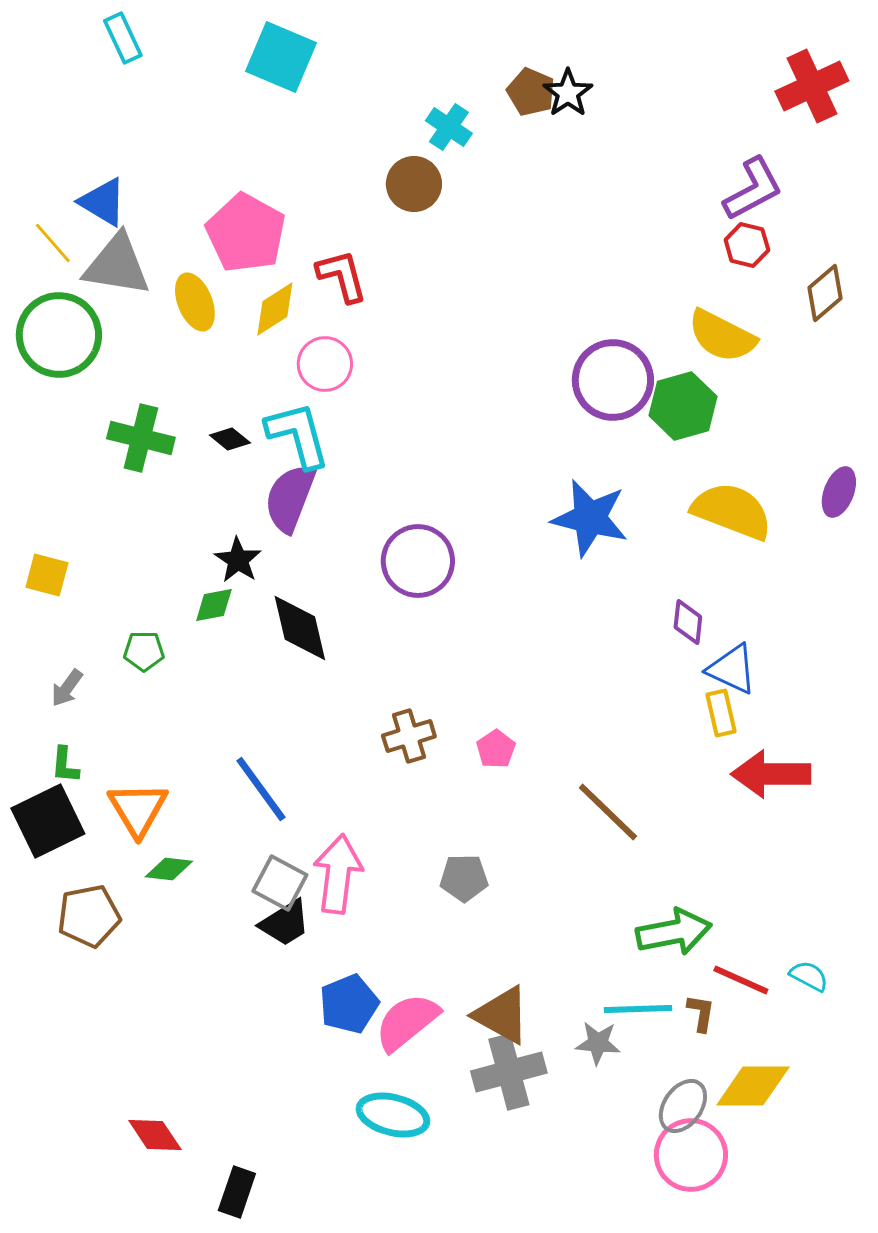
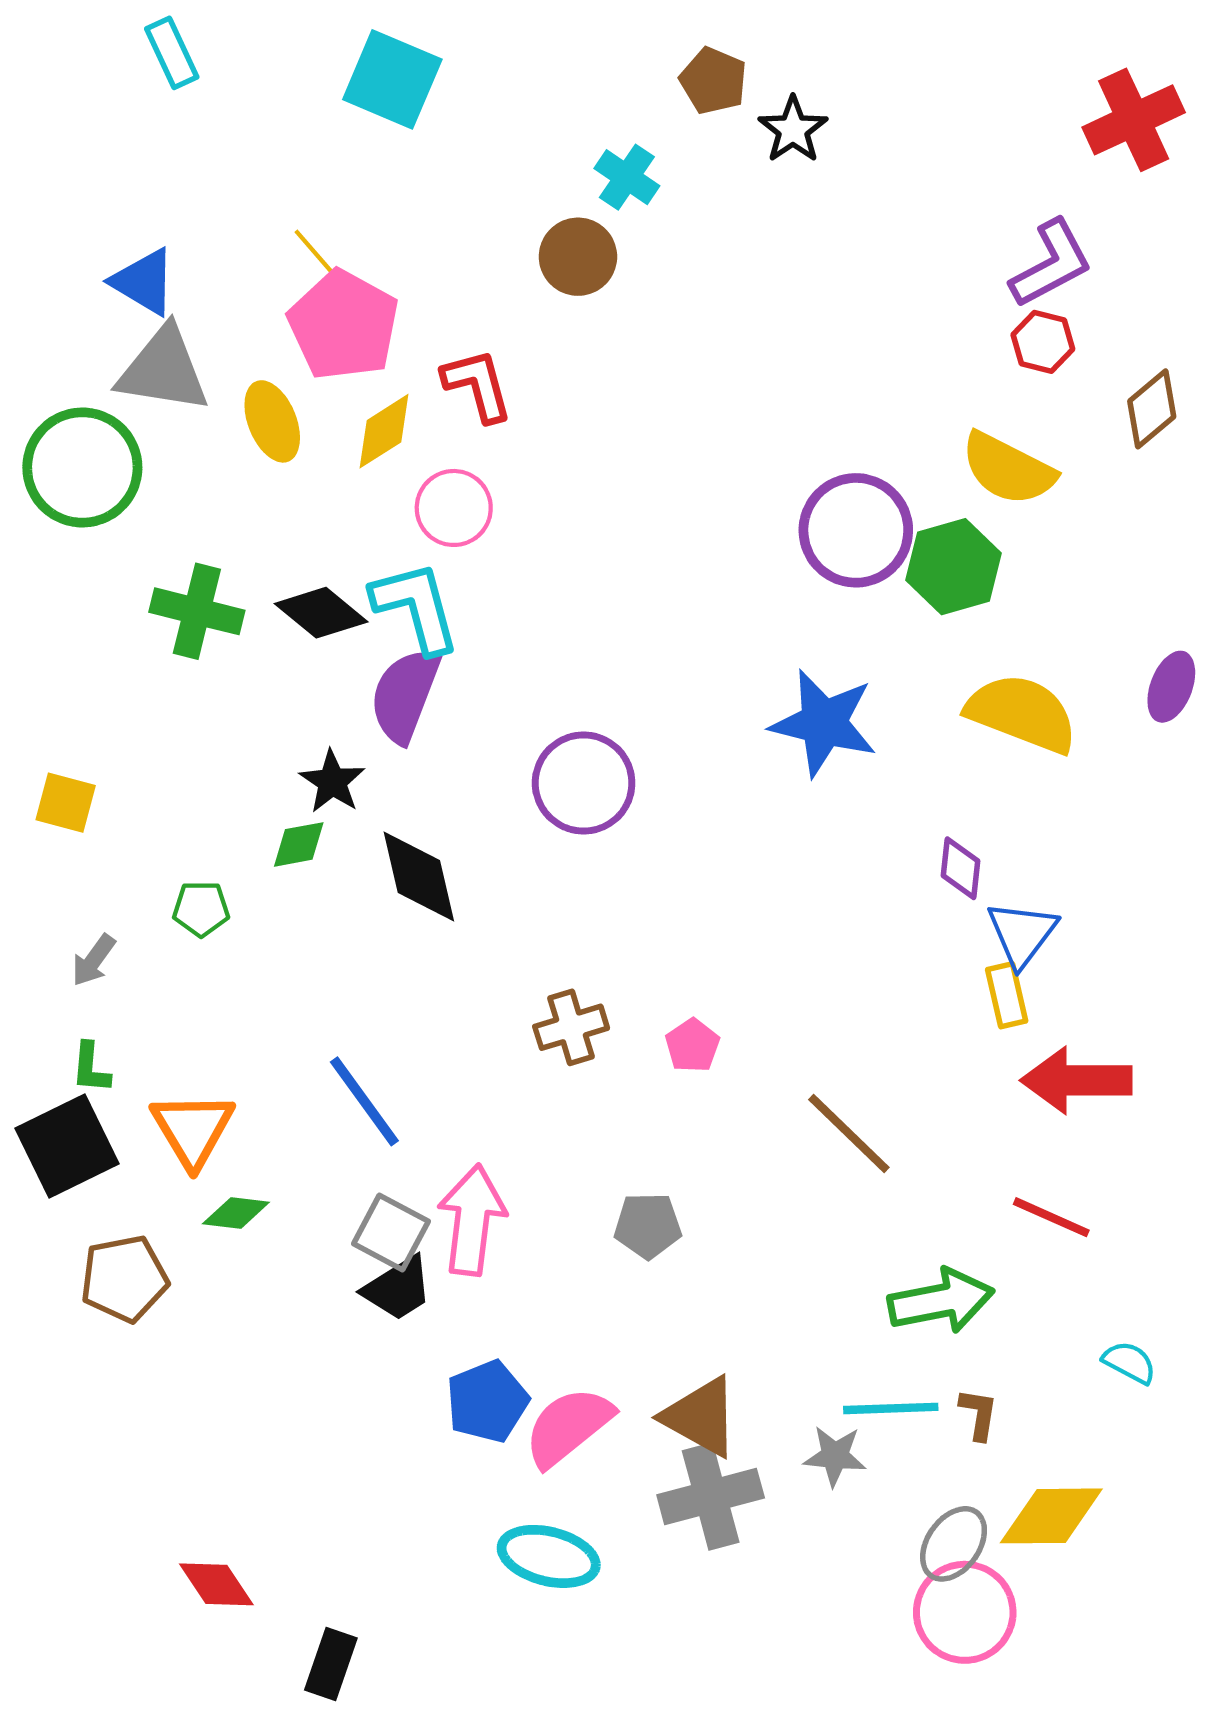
brown pentagon: (531, 92) -> (713, 81), moved
yellow line: (53, 243) -> (318, 257), moved
black diamond: (230, 439) -> (321, 613), size x1.6
blue triangle: (732, 669) -> (1022, 934), turned 42
red line: (741, 980) -> (1051, 1217), moved

